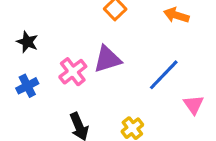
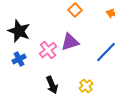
black star: (27, 42) -> (19, 31), size x1.6

